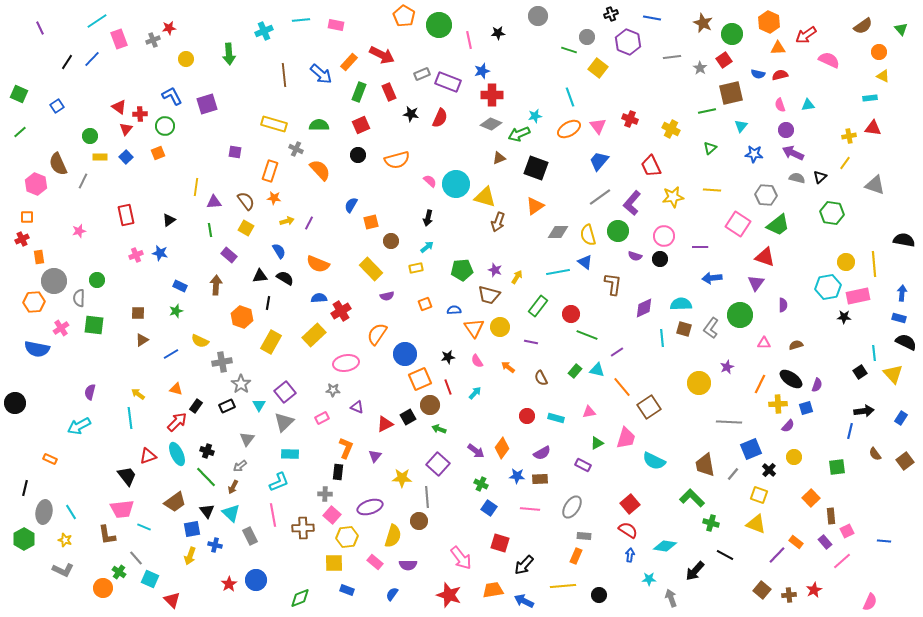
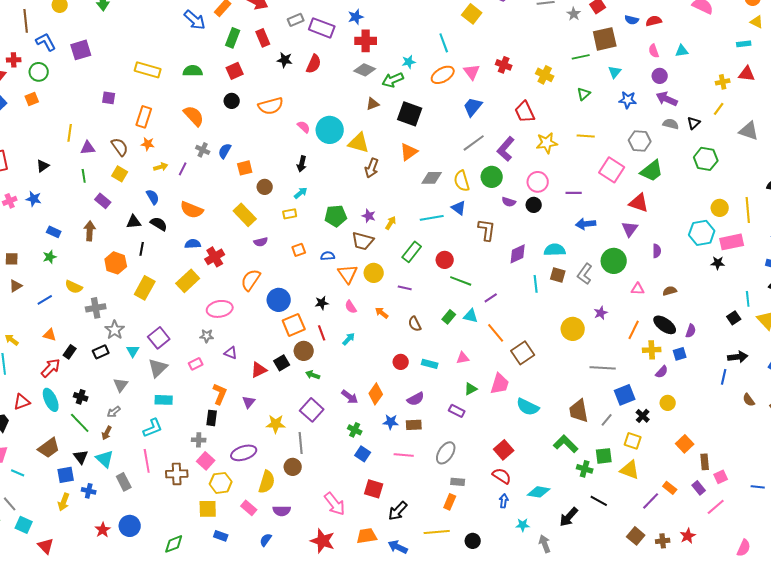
brown line: (284, 75) -> (26, 21), moved
gray cross: (296, 149) -> (203, 150), moved
green square: (837, 467) -> (604, 456), moved

